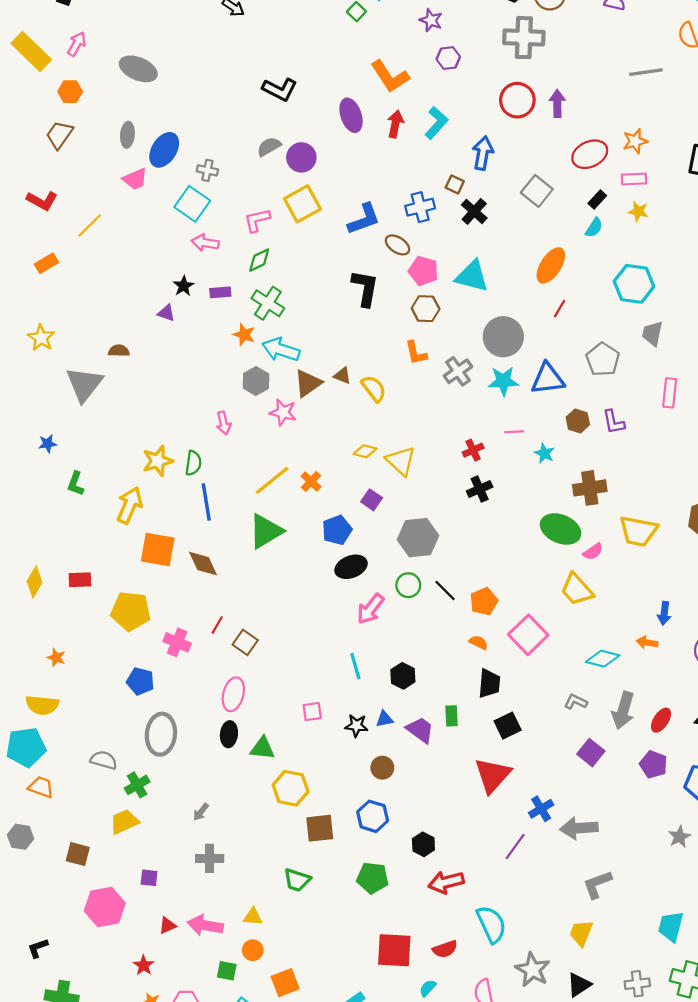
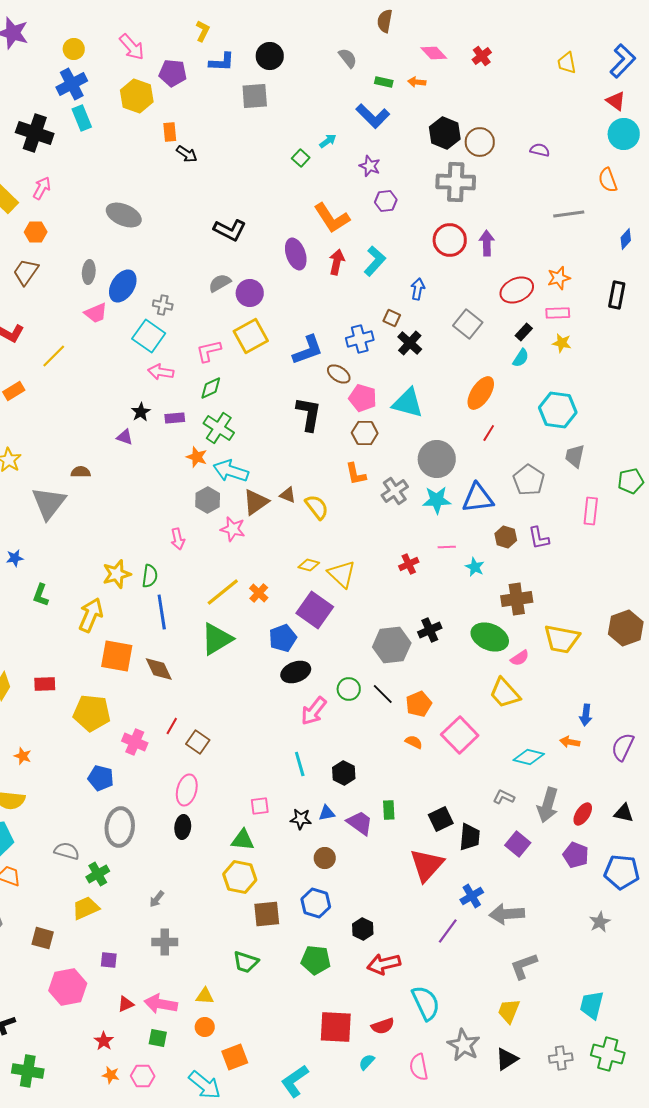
gray ellipse: (138, 69) -> (124, 215), moved
blue arrow: (483, 153) -> (418, 289), size x0.7
black cross: (480, 489) -> (430, 630), moved
purple square: (372, 500) -> (315, 610), size x1.8
gray hexagon: (418, 538) -> (392, 645), moved
black trapezoid: (489, 683) -> (470, 837), moved
green triangle: (262, 748) -> (243, 840), moved
green square: (227, 971) -> (158, 1038), moved

